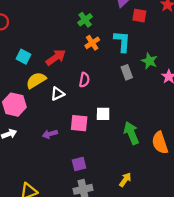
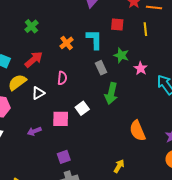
red square: (139, 16) -> (117, 25), moved
green cross: (85, 20) -> (31, 26), moved
white square: (103, 114) -> (82, 108), turned -32
green arrow: (131, 133) -> (111, 93), moved, turned -140
yellow arrow: (125, 180) -> (119, 166), moved

